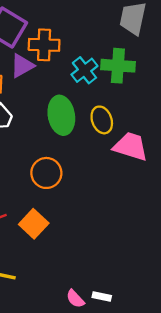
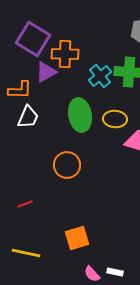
yellow ellipse: (102, 120) -> (115, 119), turned -65
orange square: (34, 224) -> (77, 238), moved, turned 30

